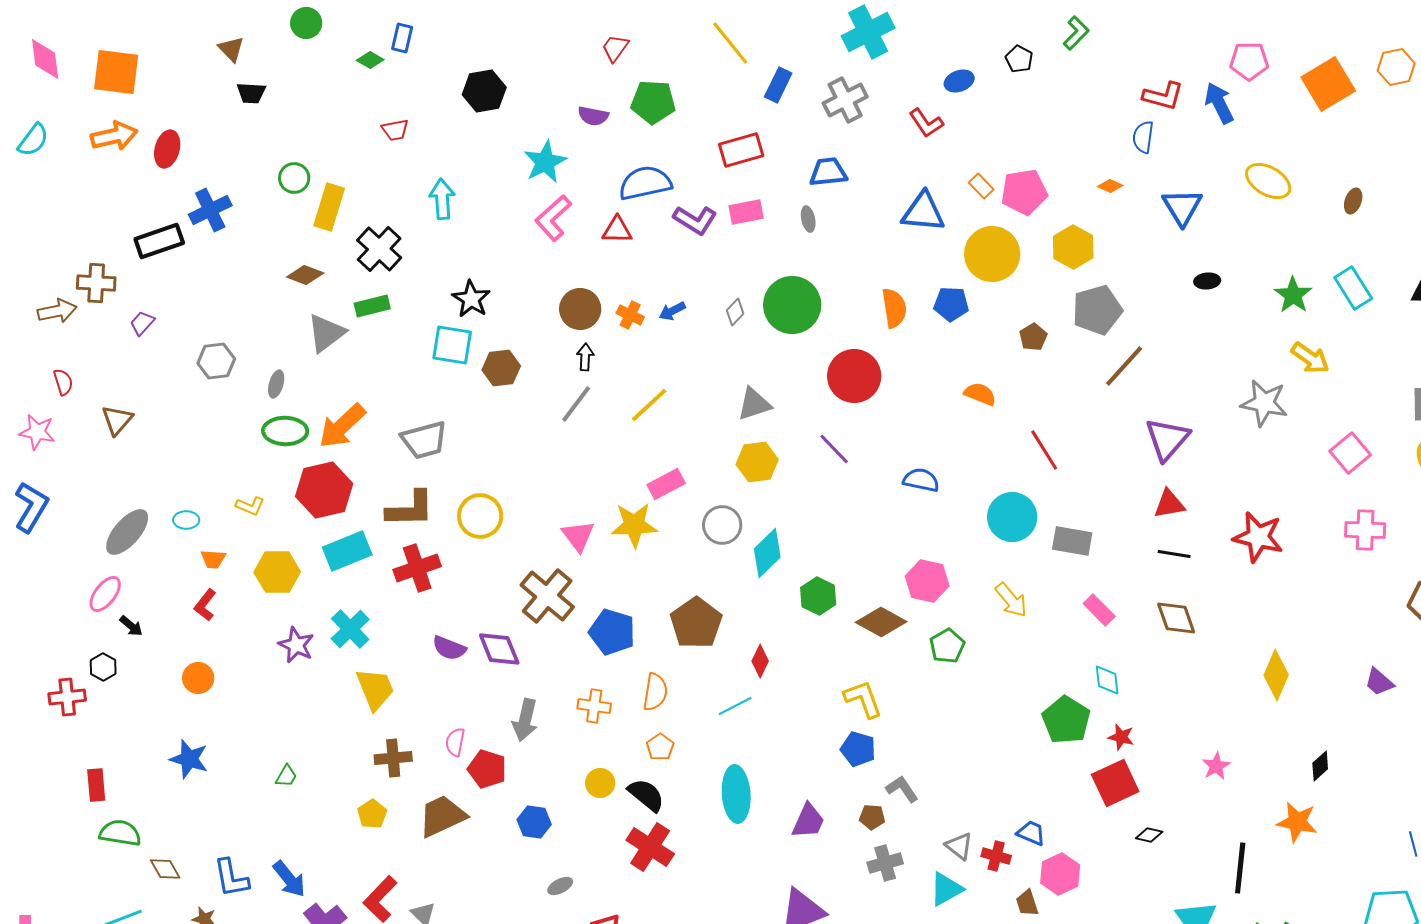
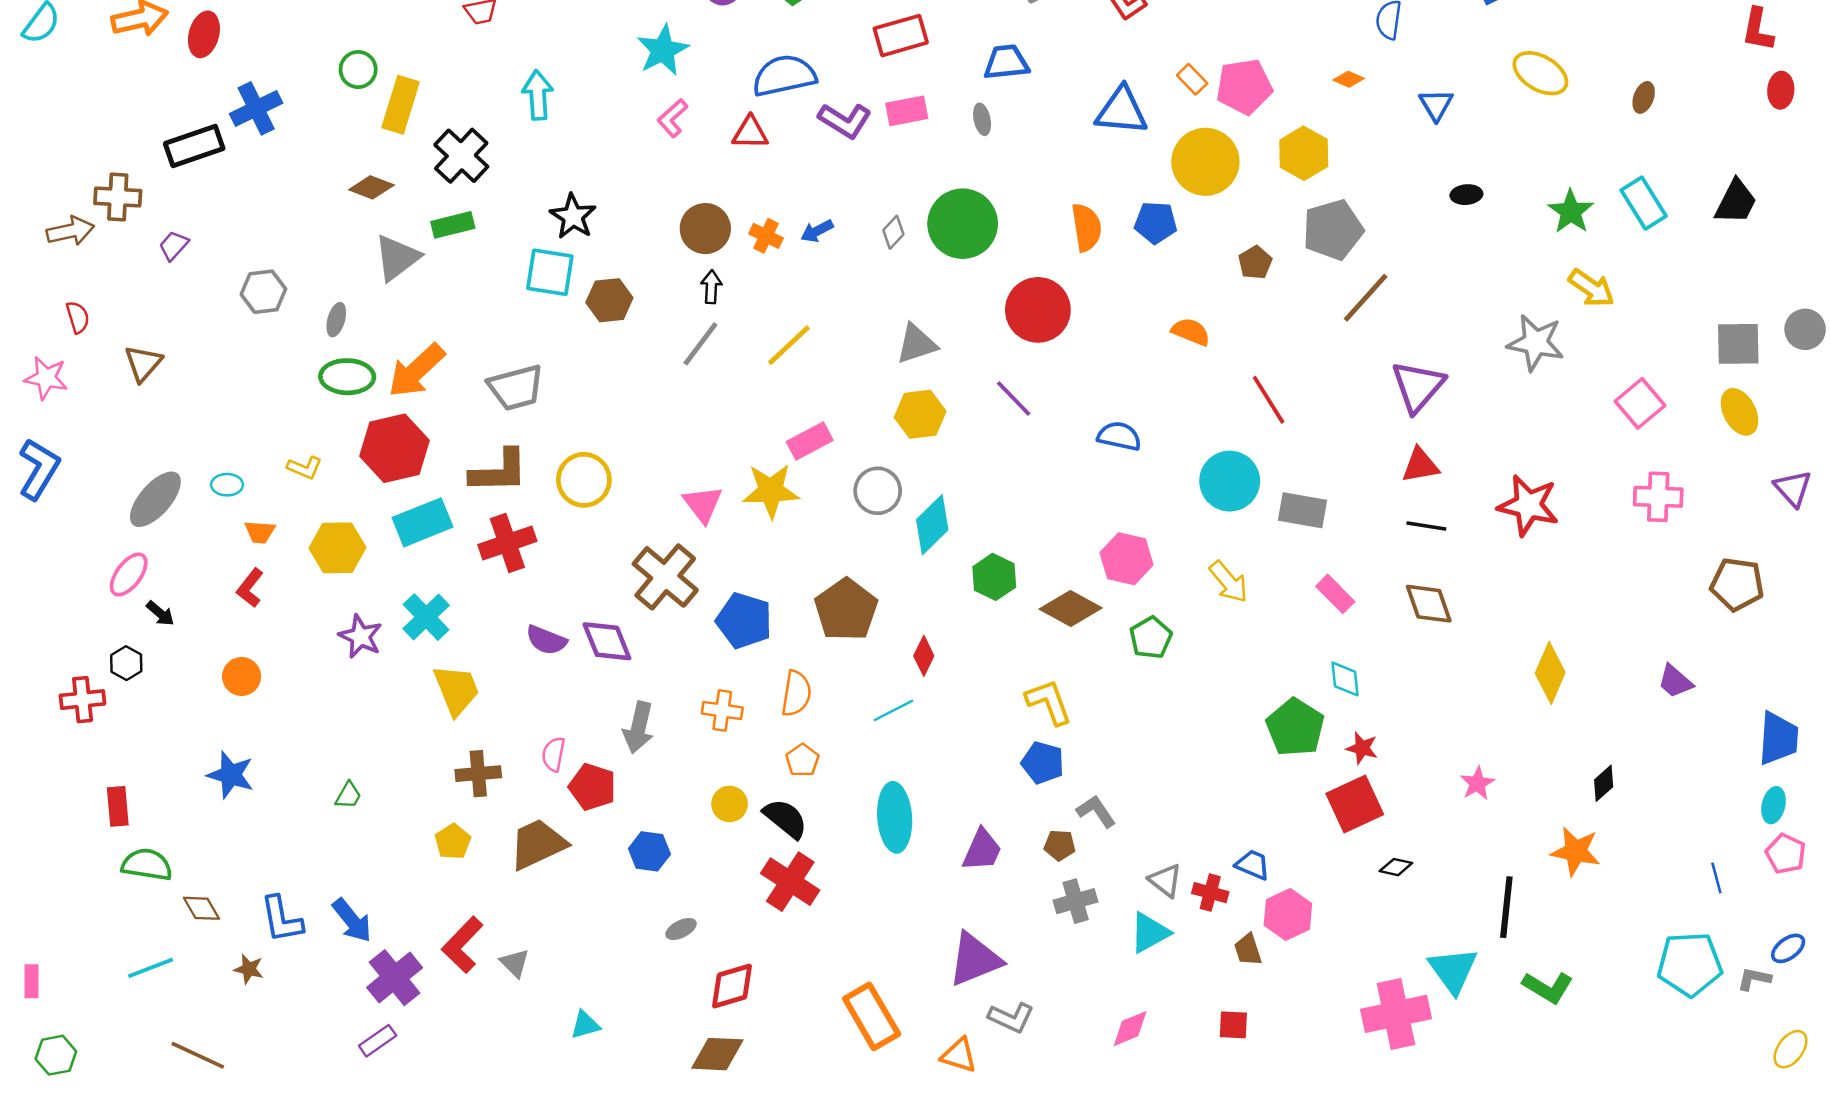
blue triangle: (1182, 207) -> (1436, 105), size x0.7
pink L-shape: (553, 218) -> (672, 118), size x0.7

